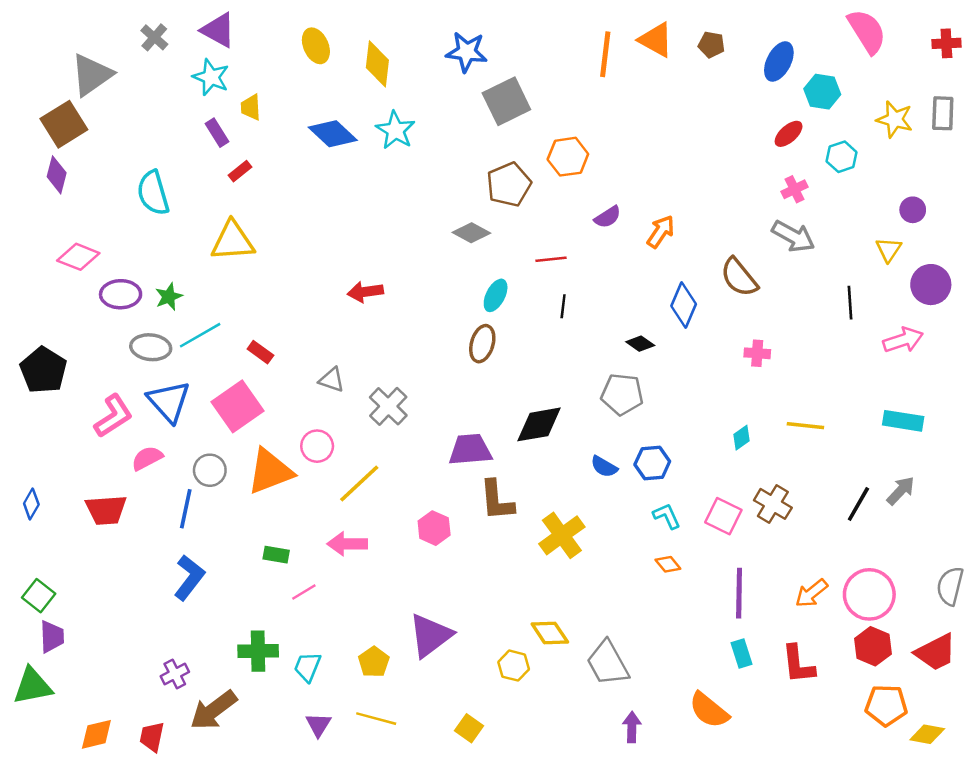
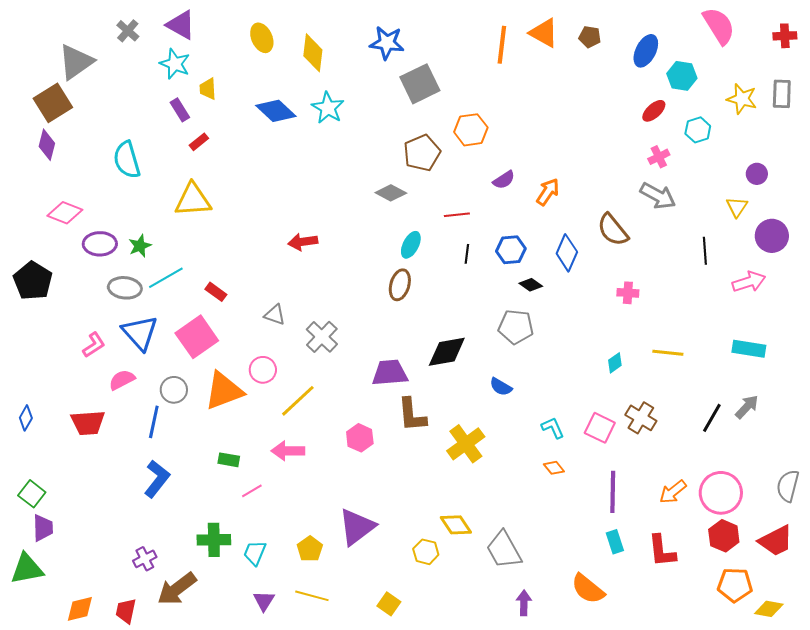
black pentagon: (43, 370) -> (33, 281), moved
pink L-shape: (113, 416) -> (94, 345), size x0.7
blue hexagon: (652, 463) -> (511, 250), moved

